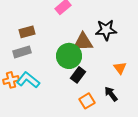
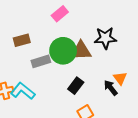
gray rectangle: (22, 52) -> (41, 61), moved
green circle: (69, 56) -> (63, 51), moved
black arrow: (111, 94) -> (111, 88), moved

